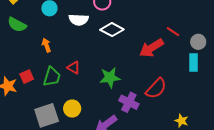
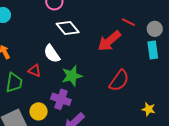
white semicircle: (79, 20) -> (52, 54), moved, turned 60
white diamond: (112, 30) -> (68, 28), turned 30
purple cross: (129, 102) -> (61, 99), moved

